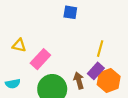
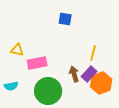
pink rectangle: (40, 59) -> (37, 63), turned 36
brown arrow: (79, 80) -> (74, 74), moved

